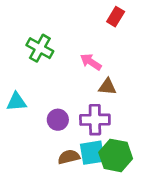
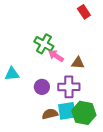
red rectangle: (116, 17) -> (84, 12), turned -64
green cross: (40, 48) -> (44, 44), moved
pink arrow: (91, 62) -> (56, 56), moved

